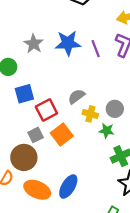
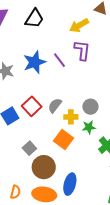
red square: (46, 110) -> (32, 106), moved
orange square: (62, 135) -> (63, 140), moved
brown circle: (24, 157) -> (44, 167), moved

